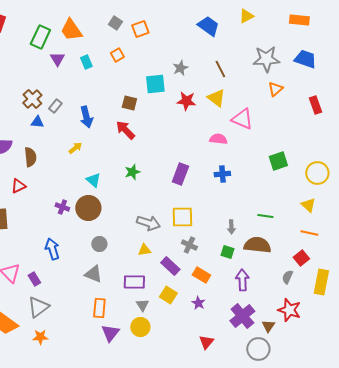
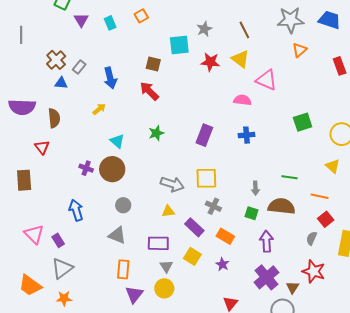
red triangle: (18, 186) -> (42, 147), turned -42
orange line: (309, 233) -> (320, 196), moved

